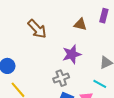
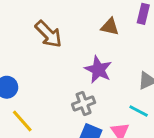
purple star: (72, 54) -> (98, 70), turned -30

